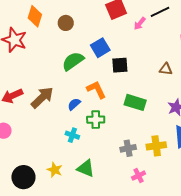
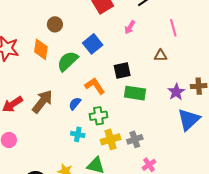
orange diamond: (35, 16) -> (41, 49), moved
pink arrow: (140, 24) -> (130, 27), moved
black square: (120, 65) -> (122, 70), moved
yellow cross: (156, 146) -> (111, 139), moved

